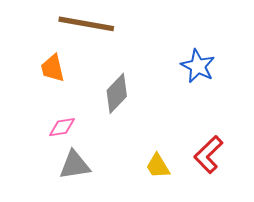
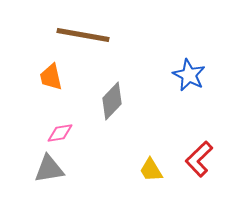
gray triangle: (75, 165) -> (49, 169), moved

